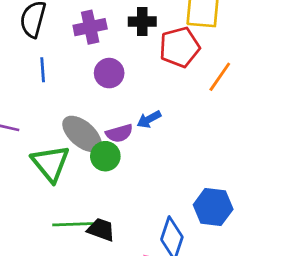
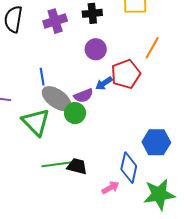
red pentagon: (180, 47) -> (126, 74), moved
blue line: (43, 70) -> (42, 77), moved
purple circle: (109, 73) -> (96, 49), moved

